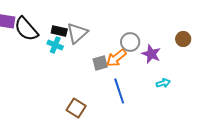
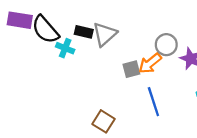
cyan cross: (55, 45) -> (65, 48), moved

